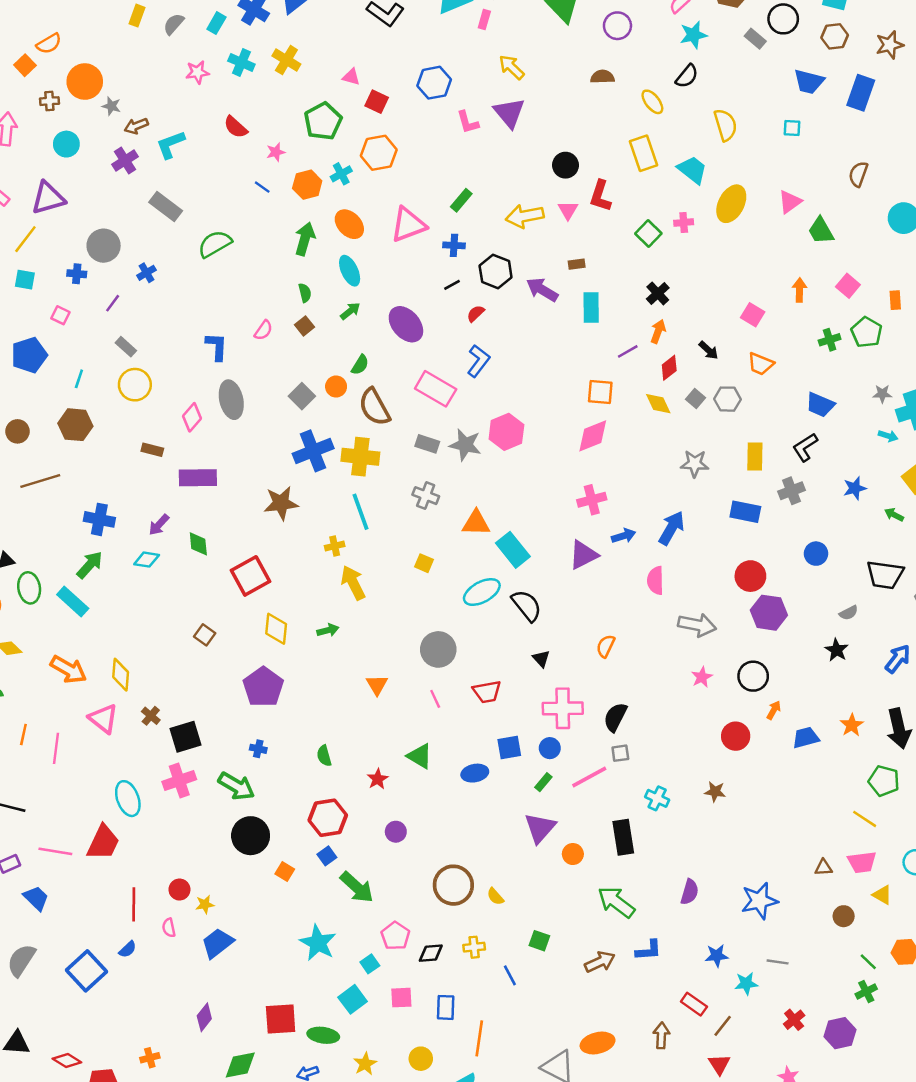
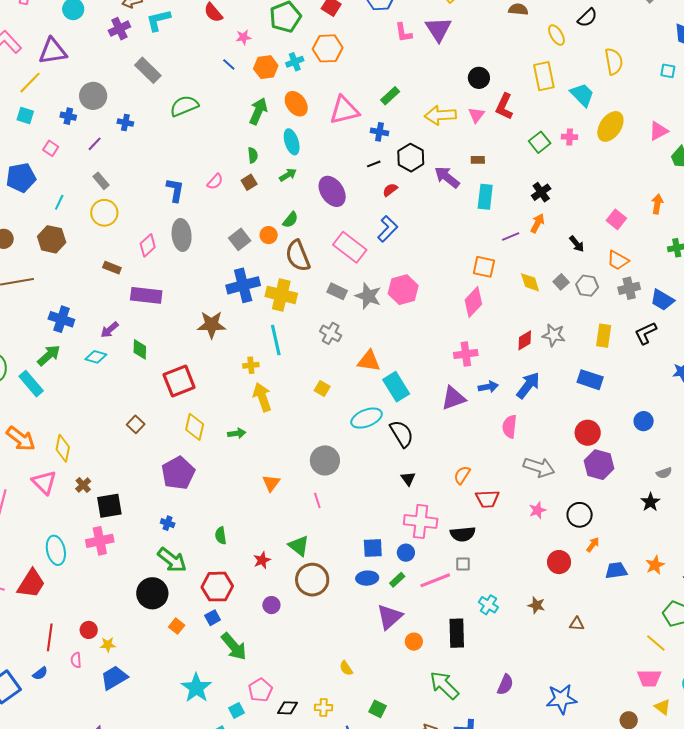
blue cross: (146, 273) -> (125, 123), turned 35
red diamond: (669, 368) -> (525, 340), moved
pink diamond: (593, 436) -> (473, 302), turned -32
gray cross: (791, 491) -> (629, 288), moved
red trapezoid: (487, 692) -> (487, 499), moved
black semicircle: (615, 717) -> (463, 534), turned -130
blue ellipse: (475, 773) -> (367, 578), moved
green arrow: (236, 786) -> (172, 560), moved
brown triangle: (823, 867) -> (577, 624), moved
brown circle: (453, 885) -> (312, 580), moved

